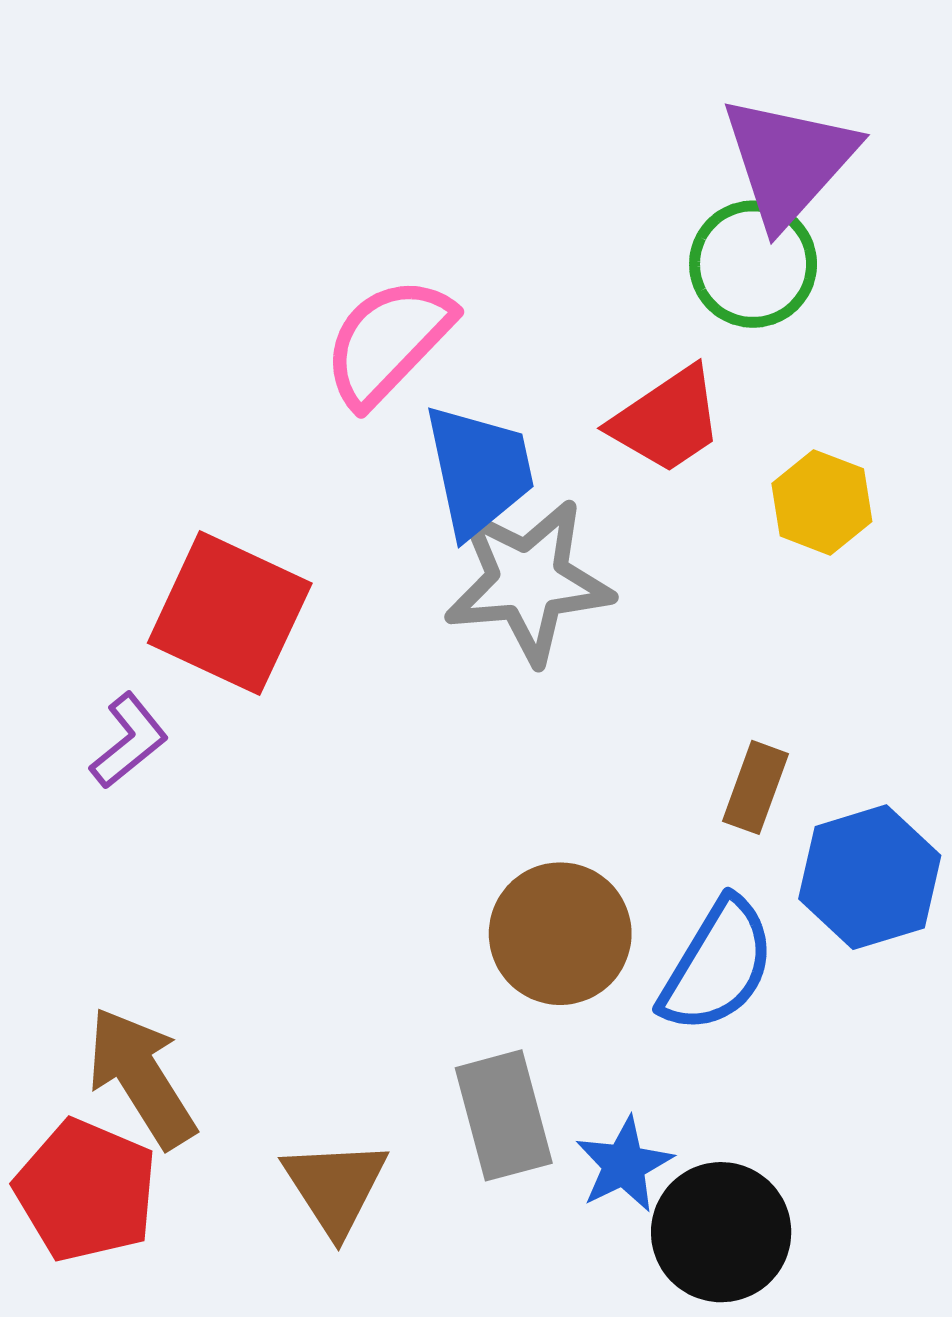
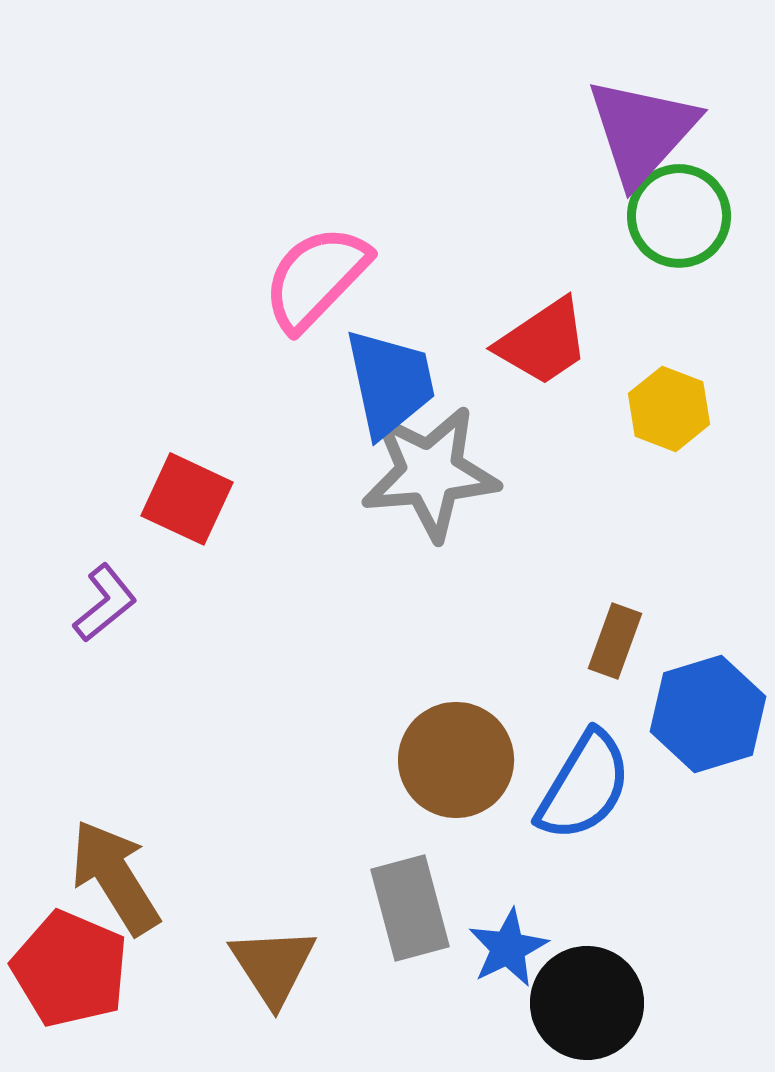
green circle: (753, 264) -> (679, 216), moved
red square: (230, 613) -> (187, 499), size x0.7

